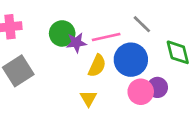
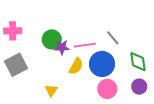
purple circle: (157, 87) -> (139, 87), moved
yellow triangle: (88, 98) -> (51, 90), moved

